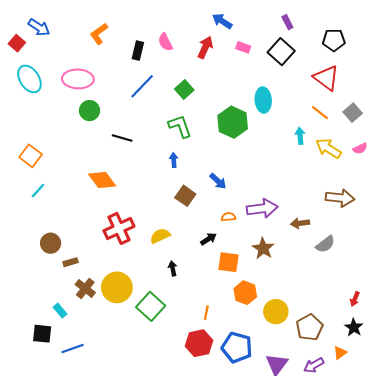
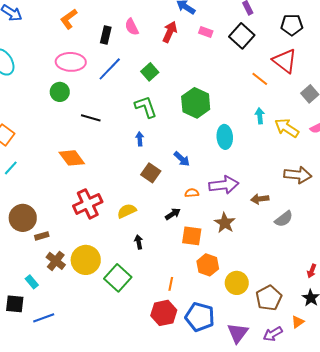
pink ellipse: (78, 79) -> (71, 62), moved
cyan ellipse: (263, 100) -> (225, 137), moved
orange line: (320, 113) -> (260, 79), moved
brown circle: (51, 243) -> (23, 218), size x1.4

